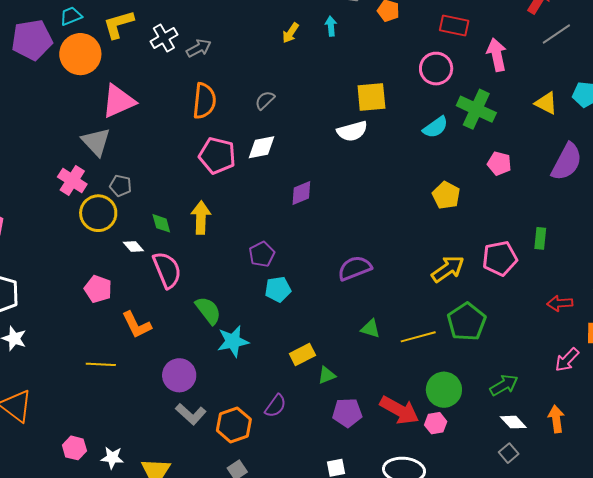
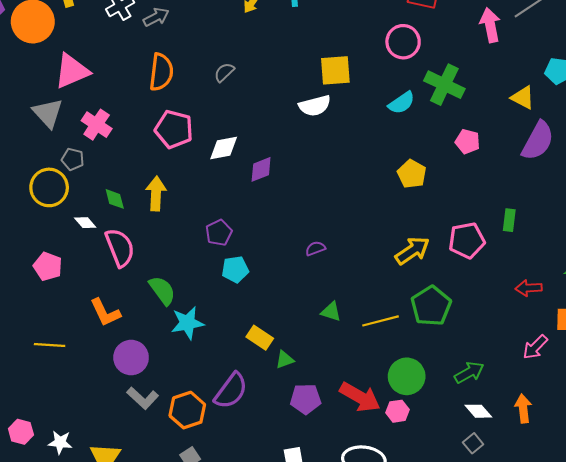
pink arrow: (497, 55) -> (490, 25), moved
yellow triangle: (546, 103) -> (523, 98), moved
white diamond: (261, 147) -> (224, 148), moved
pink cross: (72, 181) -> (97, 125), moved
purple semicircle: (355, 268) -> (315, 248), size x0.6
orange L-shape: (137, 325) -> (105, 313), moved
yellow rectangle: (302, 354) -> (260, 338), turned 60
purple semicircle: (276, 406) -> (231, 391), size x1.5

